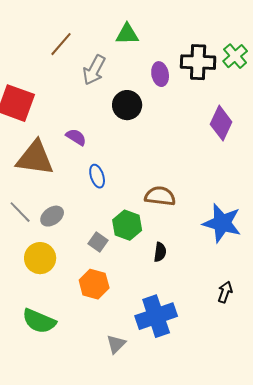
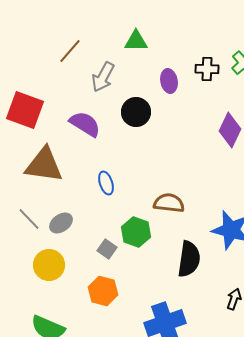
black cross: (198, 62) -> (207, 69), size x0.7
purple semicircle: (76, 137) -> (85, 124), moved, size x1.5
black semicircle: (160, 252) -> (189, 259), moved, size x1.8

